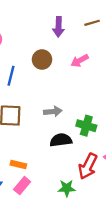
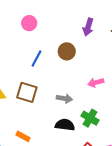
pink arrow: (80, 61) -> (96, 83), moved

